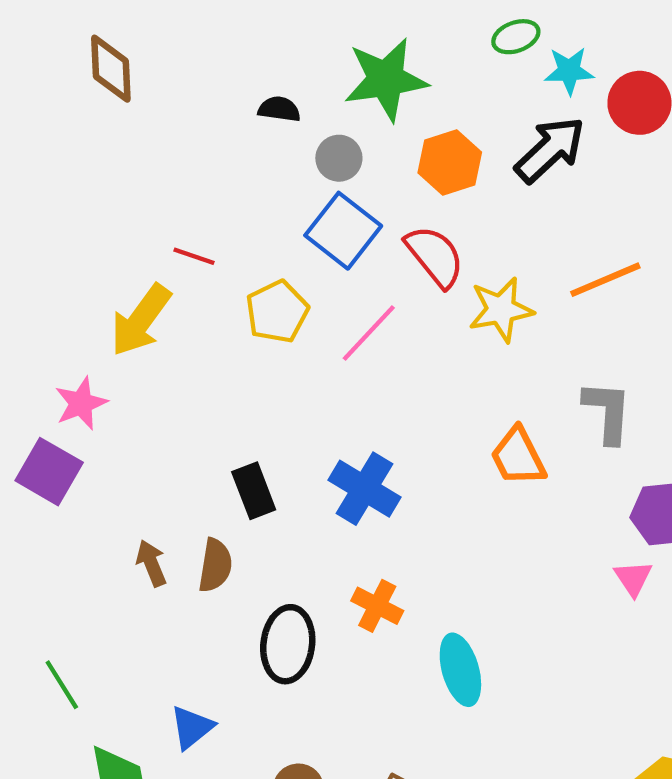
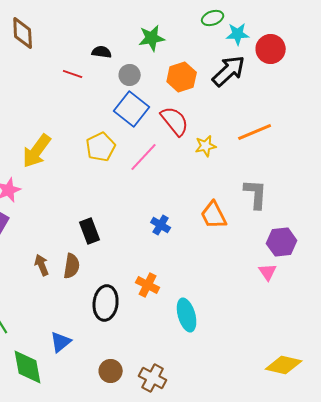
green star: (386, 79) -> (152, 38), size x0.7
red line: (194, 256) -> (73, 74), moved
yellow star: (501, 310) -> (206, 146), size x0.7
blue cross: (364, 489) -> (161, 225), moved, size x0.6

